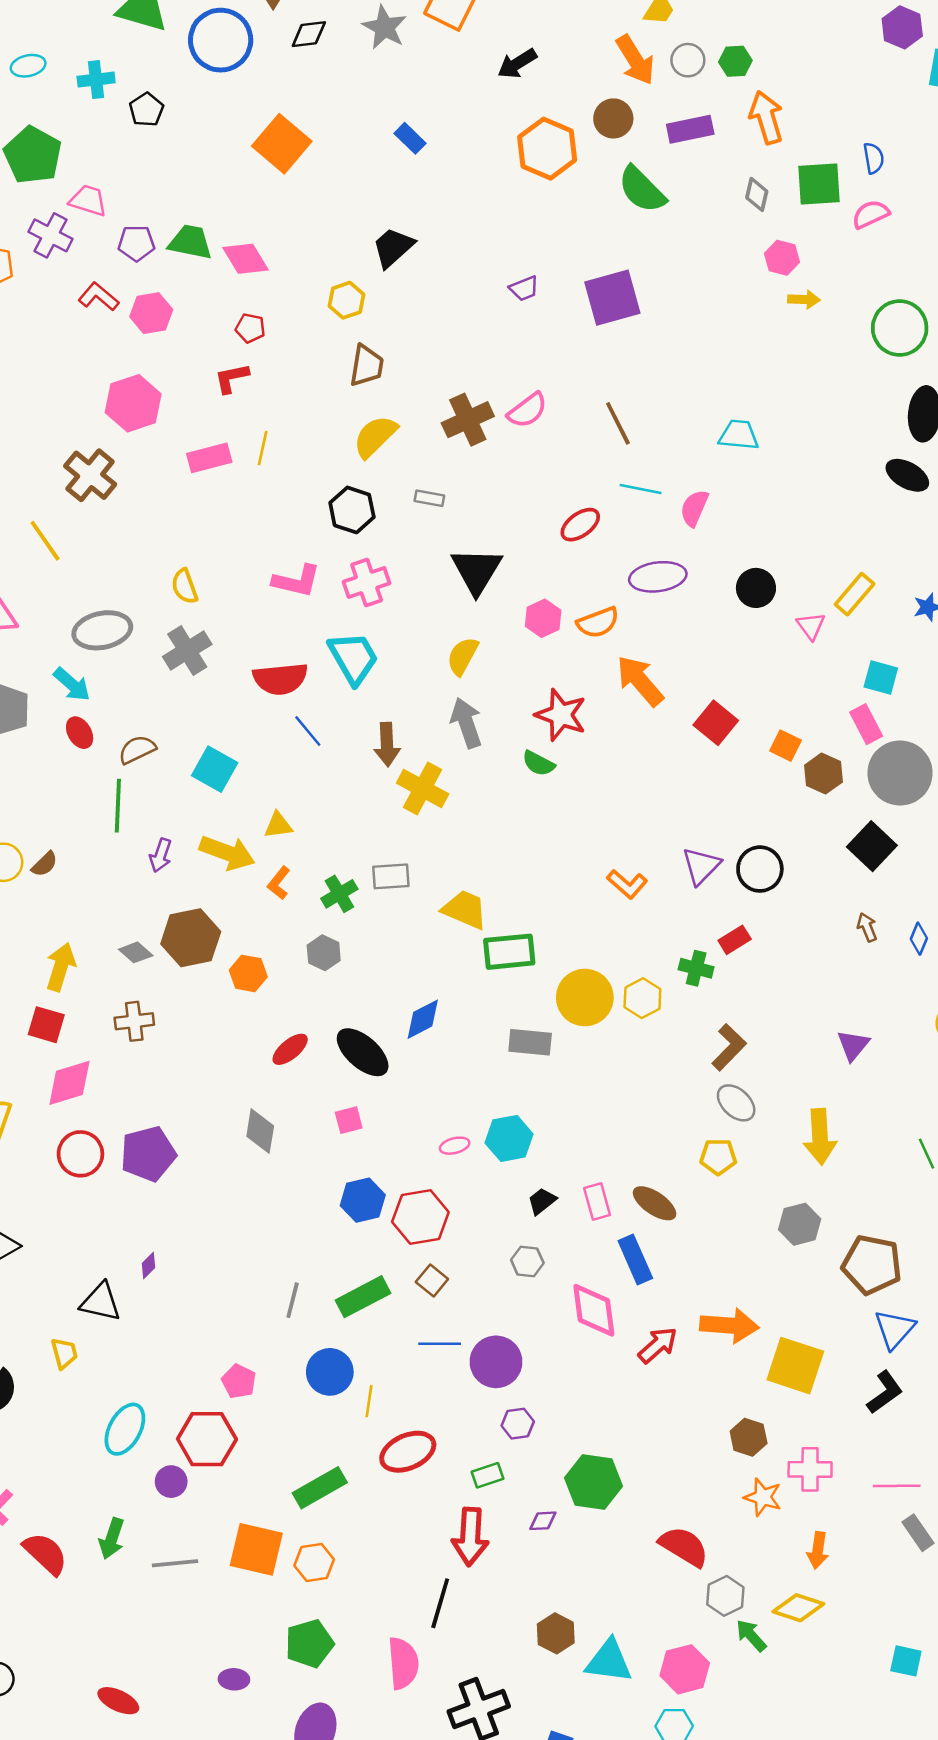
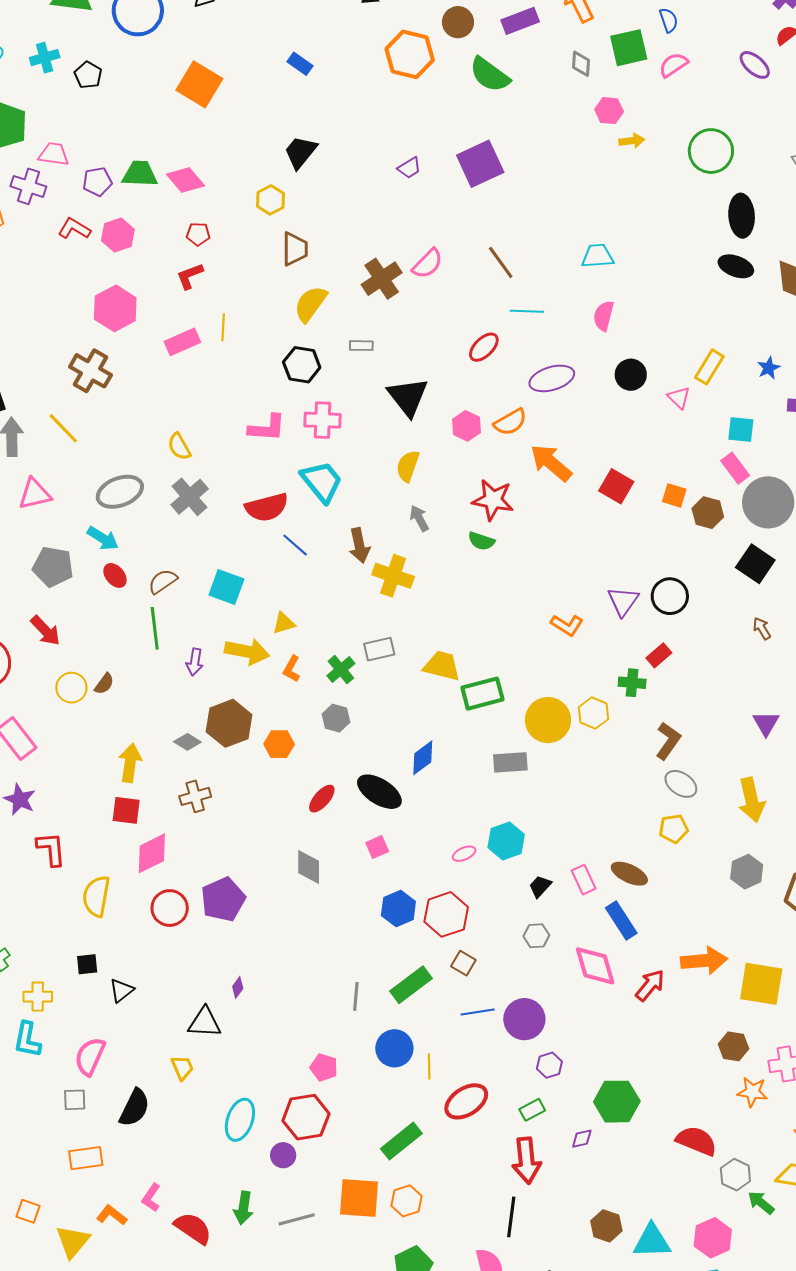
pink semicircle: (694, 508) -> (604, 316), moved
pink cross: (367, 582) -> (323, 420), turned 30
gray arrow: (466, 723) -> (419, 518), size x0.7

